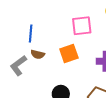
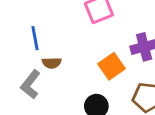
orange square: (69, 54) -> (112, 66), moved

